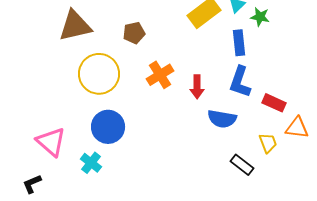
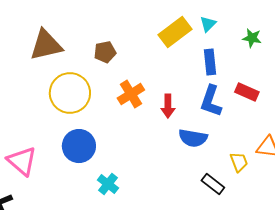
green star: (260, 17) -> (252, 38), moved
red rectangle: (274, 103) -> (247, 92), moved
cyan cross: (91, 163) -> (108, 184), moved

